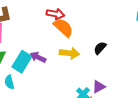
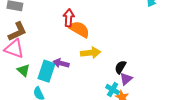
red arrow: (55, 14) -> (69, 18), turned -84
black semicircle: (100, 48) -> (120, 67), moved

